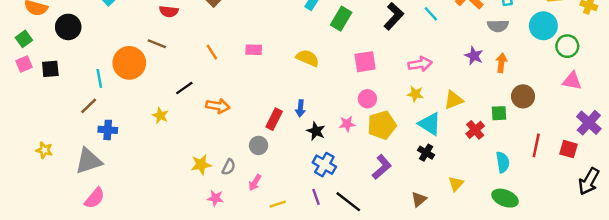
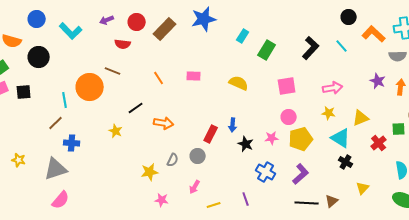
black cross: (426, 153) -> (346, 162), moved
blue cross: (324, 165) -> (266, 172), moved
gray semicircle: (229, 167) -> (173, 160), moved
black line: (348, 202) -> (307, 203), moved, turned -35

